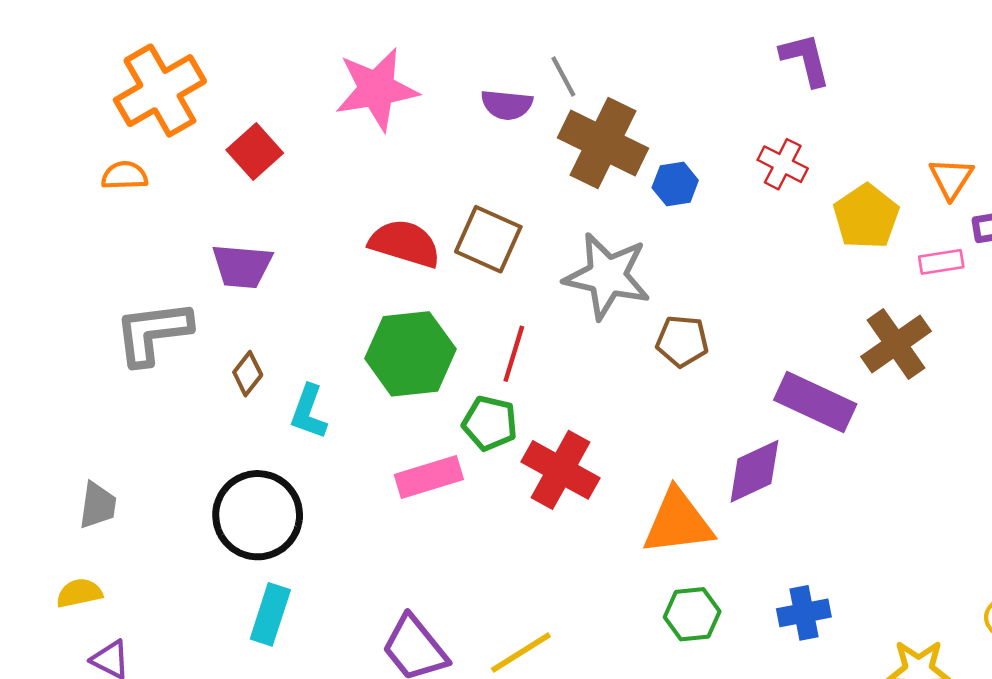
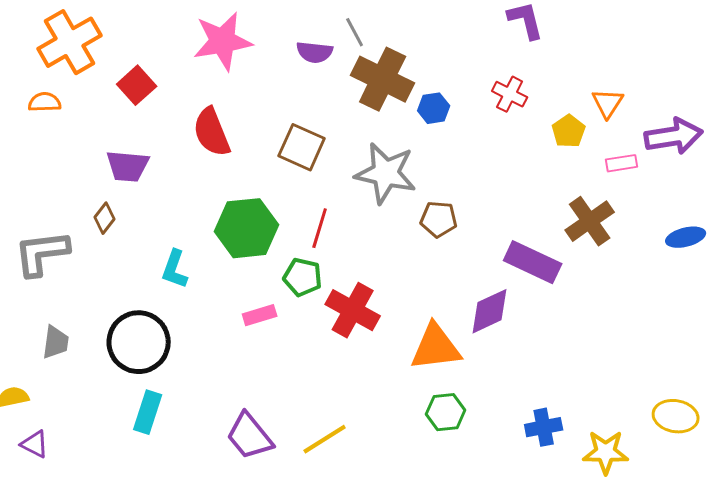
orange triangle: (951, 178) -> (608, 103), moved
yellow pentagon: (866, 217) -> (569, 131), size x0.7
red semicircle: (405, 243) -> (212, 132), moved, turned -129
gray L-shape: (153, 333) -> (42, 253), moved
brown diamond: (248, 374) -> (105, 218), moved
pink rectangle: (429, 477) -> (260, 315), size x0.7
gray trapezoid: (98, 505) -> (56, 342), moved
blue cross: (804, 613) -> (544, 427), moved

